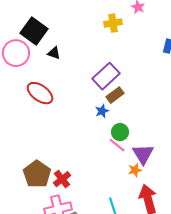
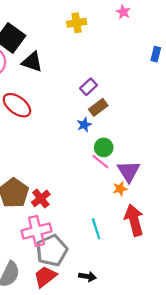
yellow cross: (113, 23) -> (77, 23), moved
black triangle: (54, 53) -> (32, 62), size x1.5
purple rectangle: (106, 76) -> (89, 87), size x0.6

